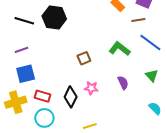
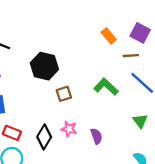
black hexagon: (54, 17) -> (44, 66), moved
purple semicircle: (123, 83) -> (96, 136), moved

